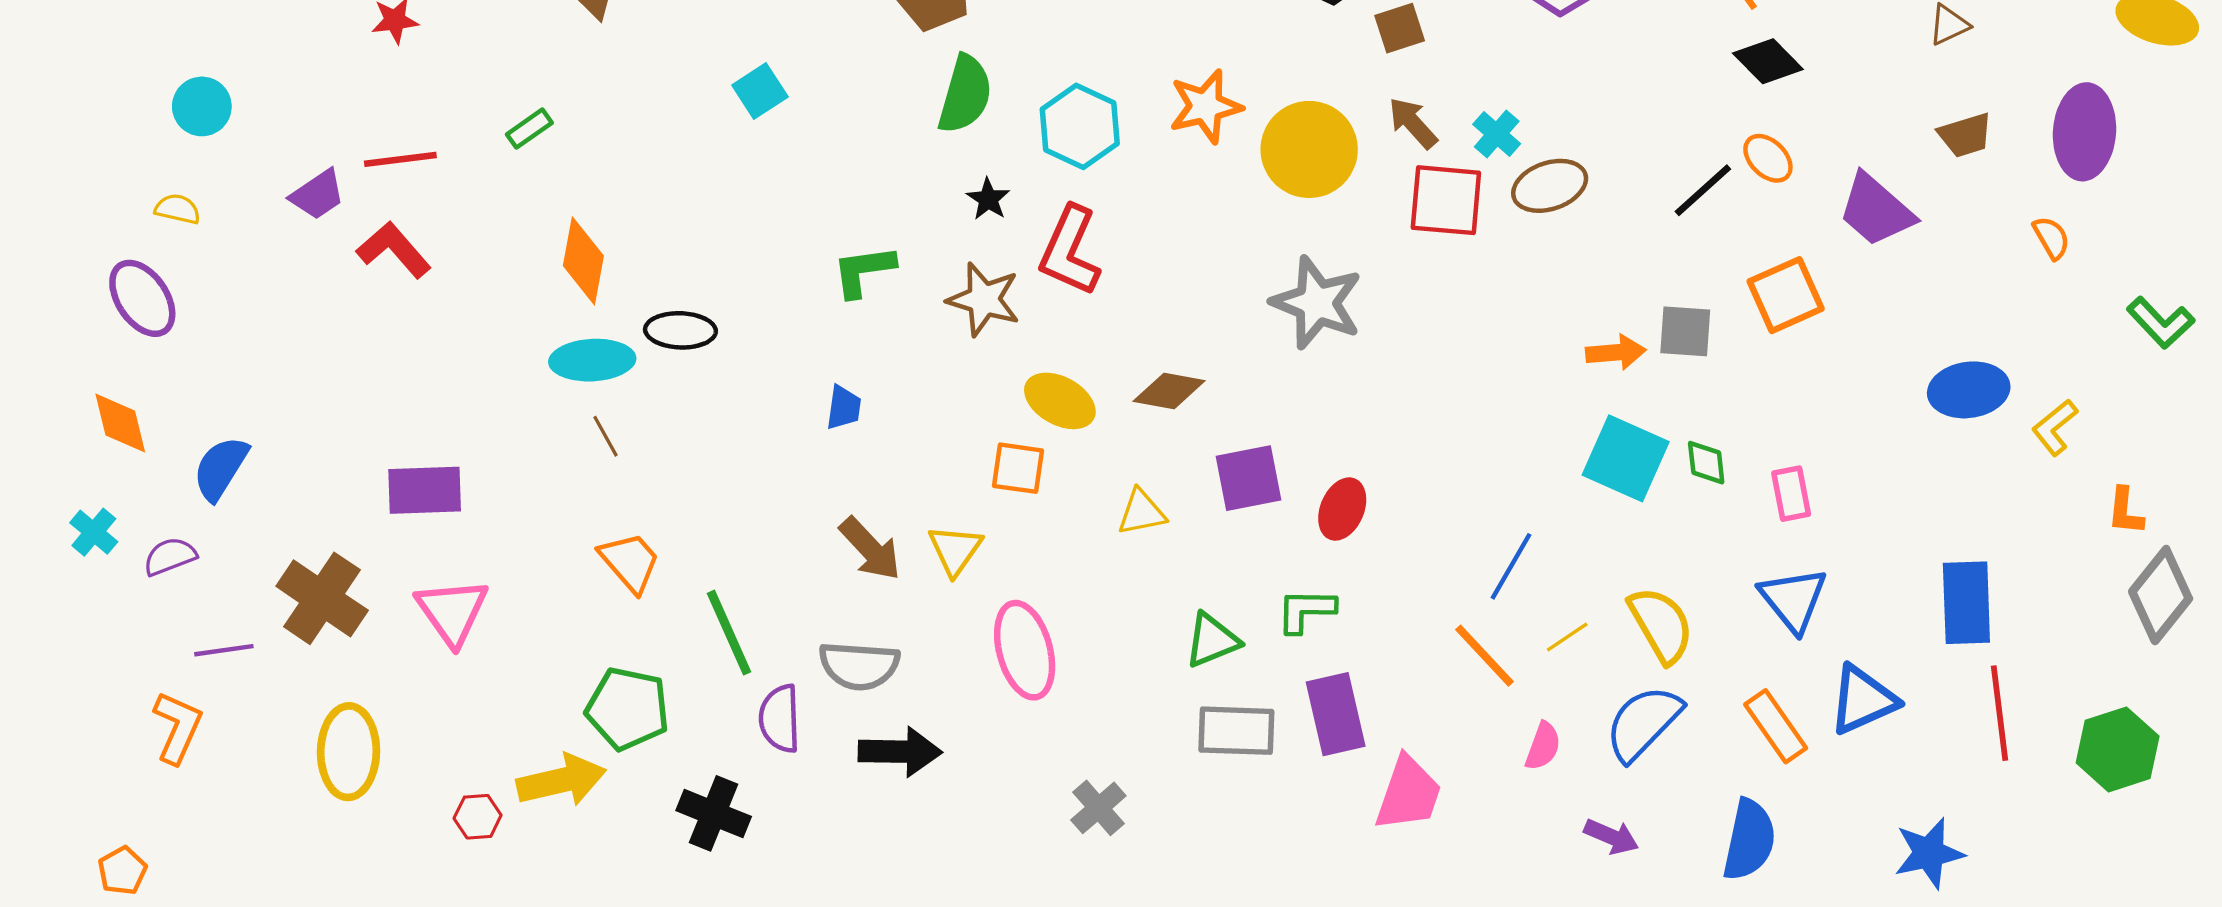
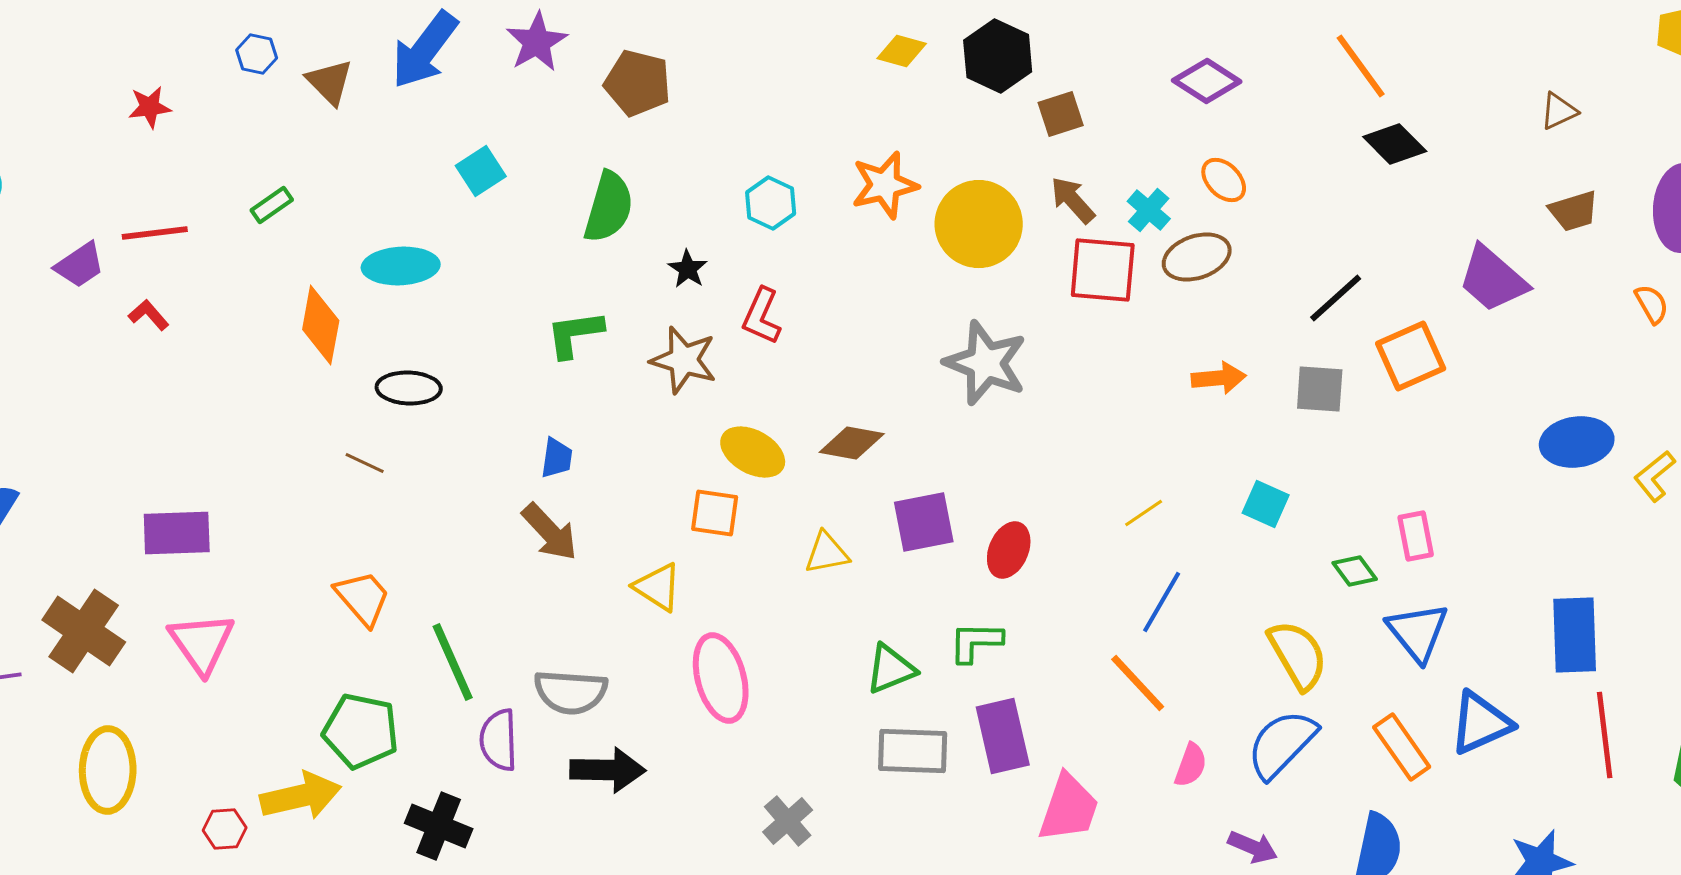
green semicircle: (965, 94) -> (609, 207), moved
cyan hexagon: (1080, 126) -> (771, 203), size x0.7
orange ellipse: (1768, 158) -> (1224, 180), moved
black line: (1703, 190) -> (1336, 298), moved
red L-shape: (394, 250) -> (149, 315), size x0.6
red L-shape: (1070, 251) -> (762, 316), size x0.7
orange arrow: (1616, 352) -> (1219, 378), moved
cyan ellipse: (592, 360) -> (401, 266), moved
brown line: (605, 436) -> (365, 463), moved, turned -36
cyan square: (1626, 458) -> (1266, 504), size x0.6
green diamond: (1706, 463) -> (1355, 571), moved, turned -30
brown arrow: (870, 549) -> (550, 532), moved
yellow triangle: (955, 550) -> (658, 587), turned -32
yellow line: (1567, 637) -> (1144, 513), moved

